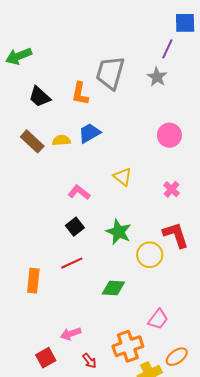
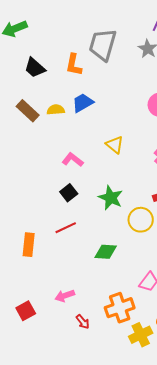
red square: (46, 358) -> (26, 311), moved

